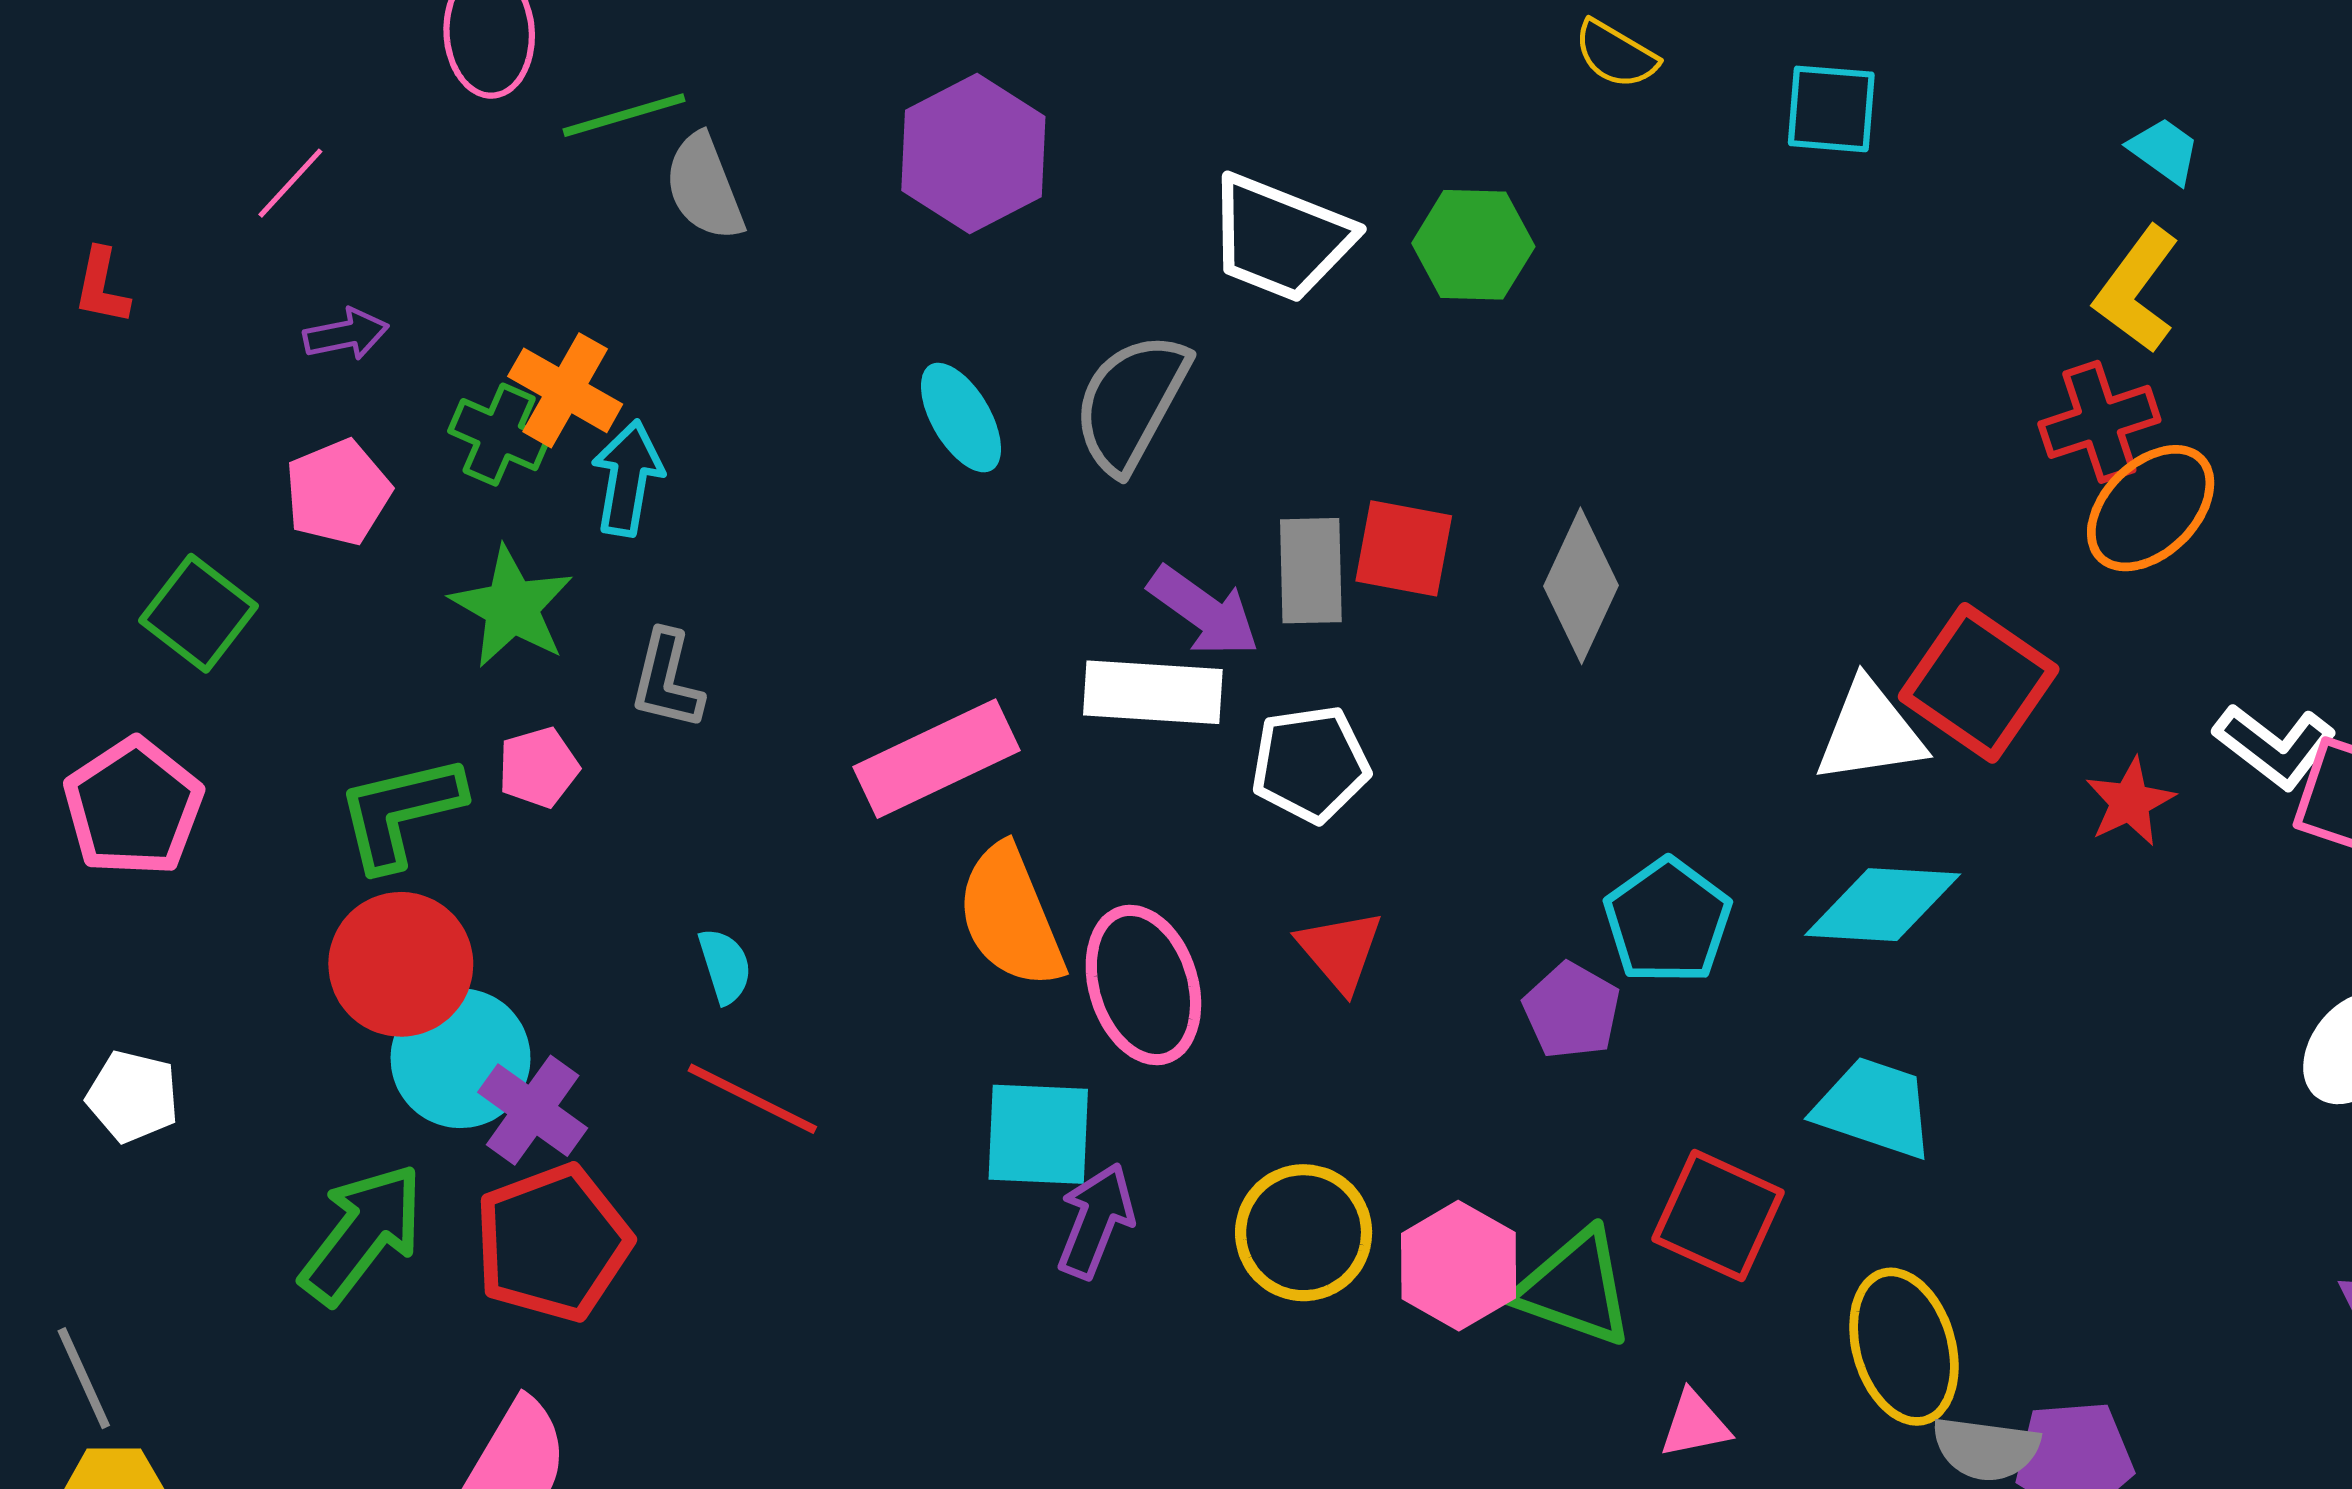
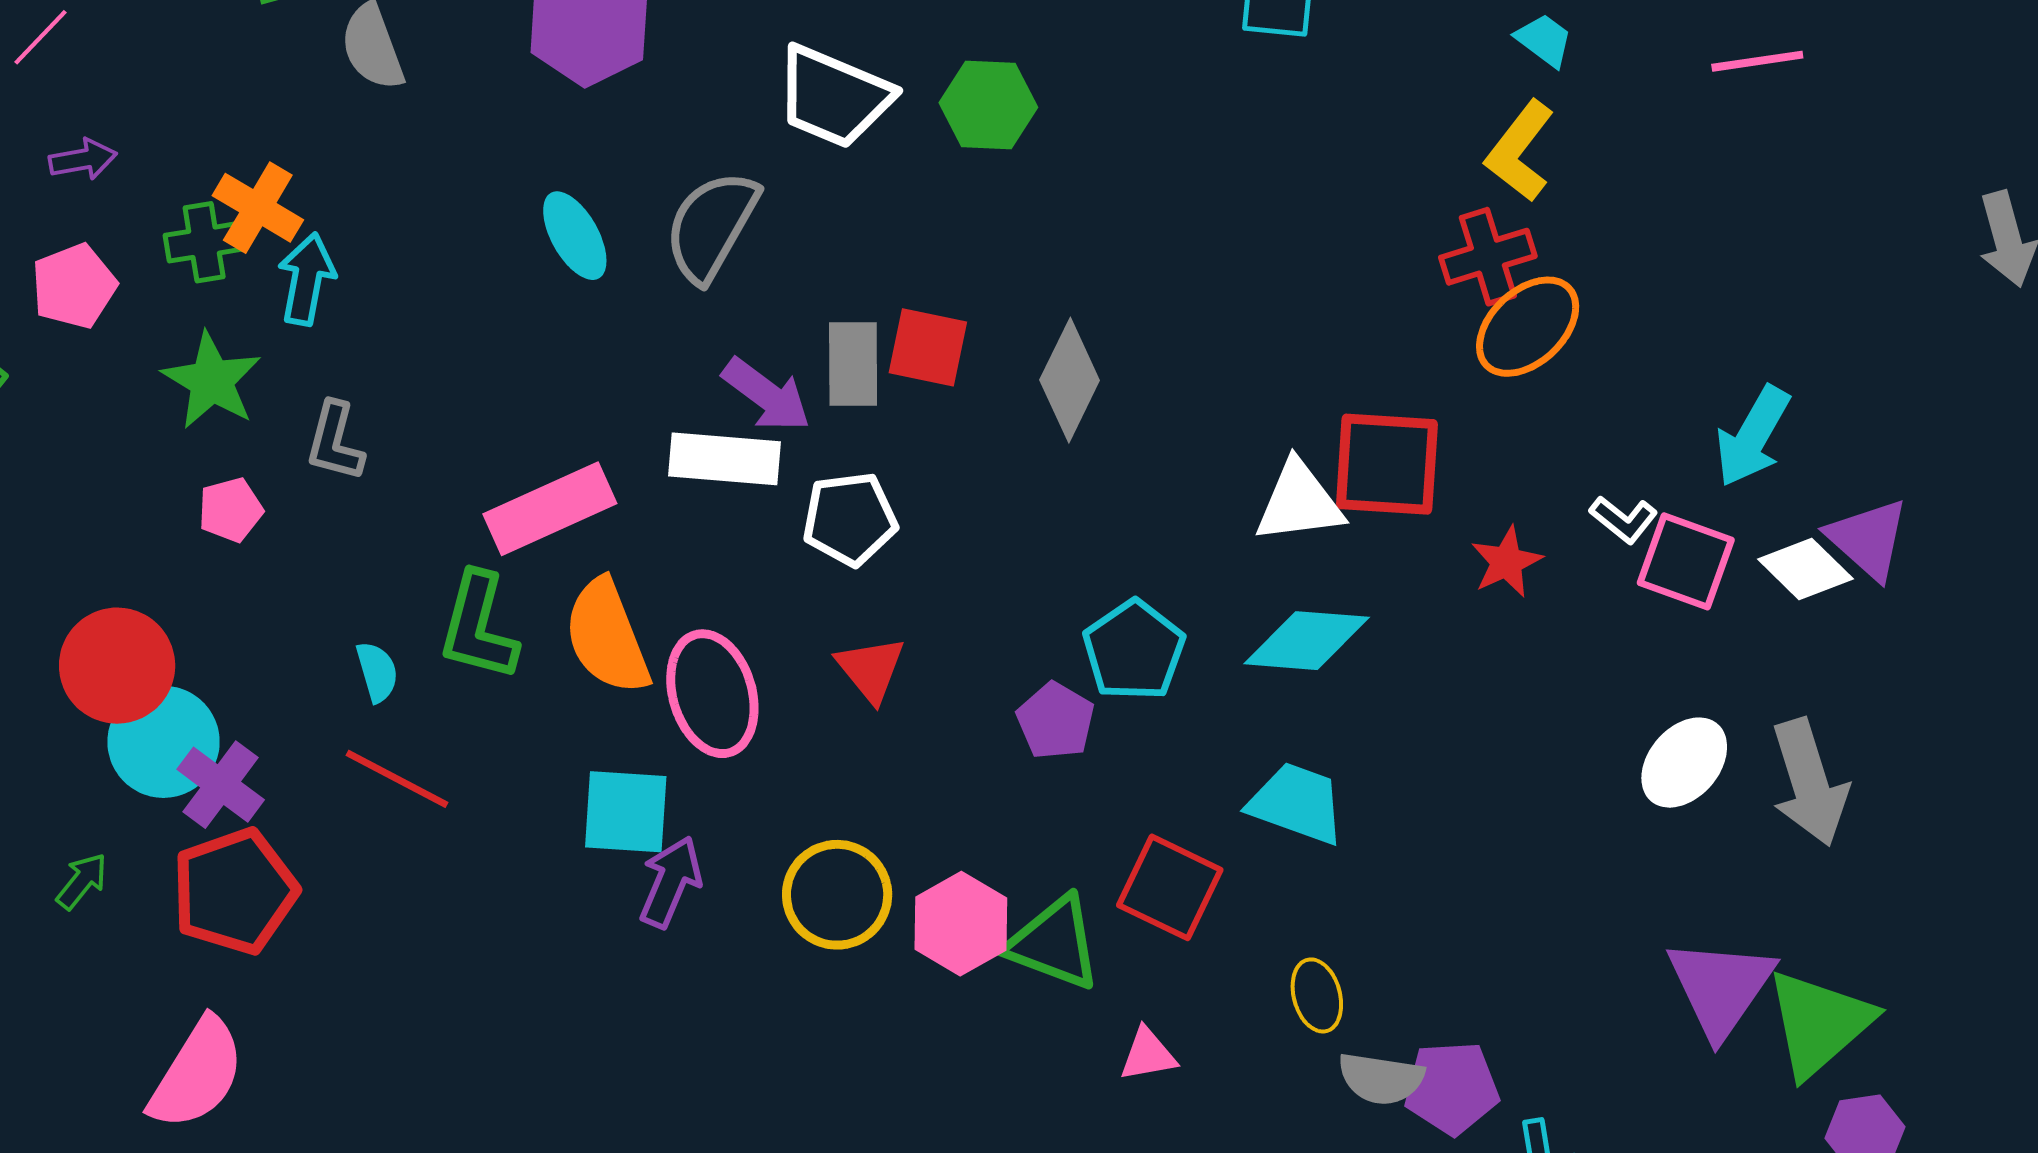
green cross: (499, 435) -> (204, 242), turned -34
red square: (1979, 683) -> (1387, 464), turned -32
white L-shape: (2275, 746) -> (1624, 519), size x0.7
green L-shape: (400, 812) -> (478, 627), moved, turned -63
green arrow: (362, 1234) -> (82, 881), size x0.5
yellow ellipse: (1904, 1347) -> (1317, 995), size x0.6

